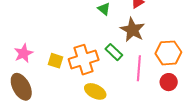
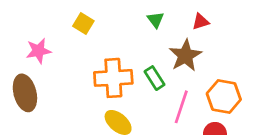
yellow square: (55, 61) -> (83, 24), moved

